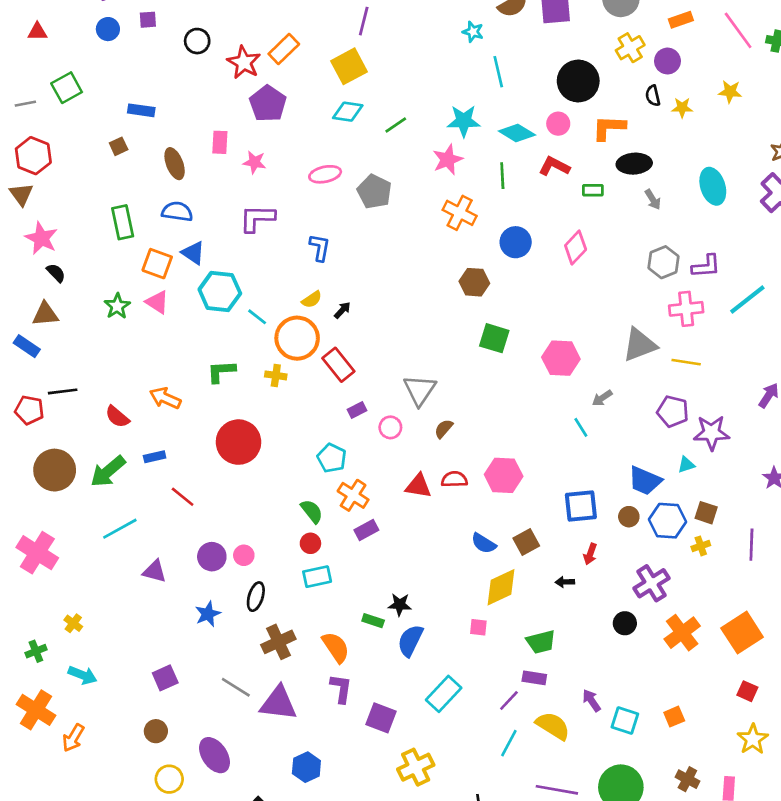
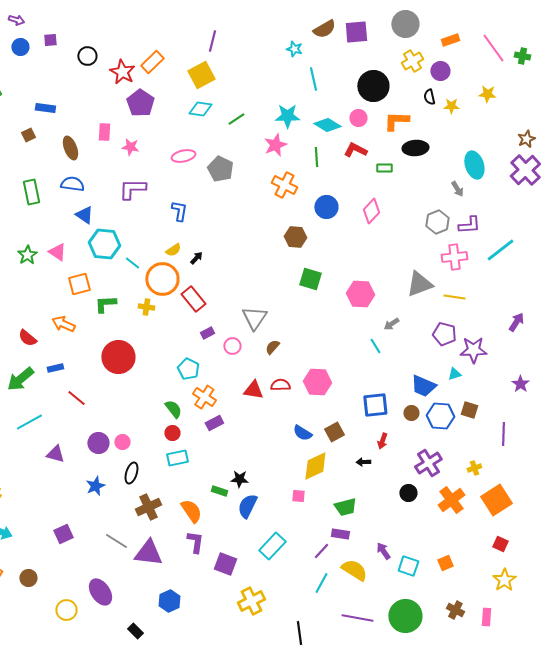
gray arrow: (653, 200) -> (457, 189), moved
orange square: (157, 264) -> (79, 284), moved, turned -35
yellow cross: (701, 546) -> (474, 468), moved
brown circle: (156, 731) -> (28, 578), moved

